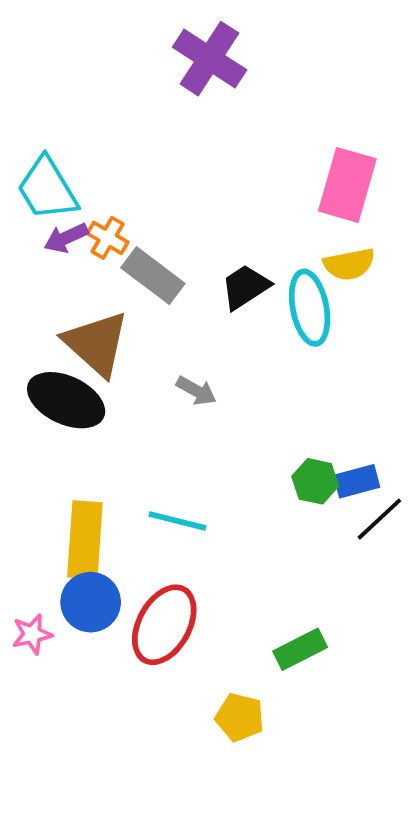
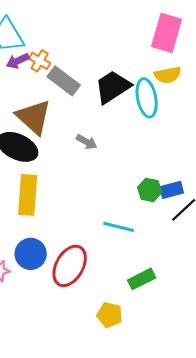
black trapezoid: (245, 287) -> (113, 87), size x1.4
cyan line: (177, 521) -> (119, 227), moved
yellow rectangle: (85, 540) -> (28, 195), moved

